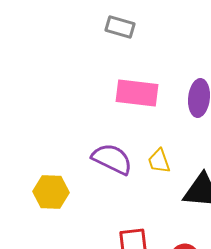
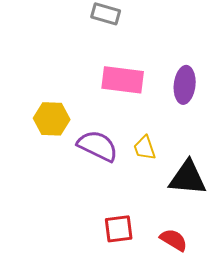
yellow hexagon: (51, 192) -> (52, 119), moved

